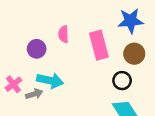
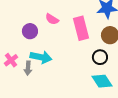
pink semicircle: (63, 34) -> (52, 19), turned -56
gray arrow: (34, 94) -> (28, 68), turned 112

